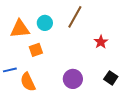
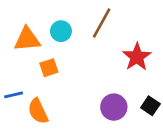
red star: (101, 42) -> (137, 57), size x1.5
purple circle: (73, 79) -> (114, 107), moved

